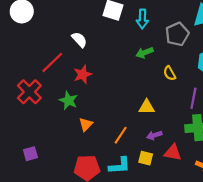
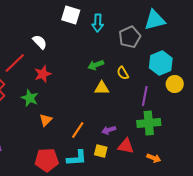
green arrow: (145, 53) -> (96, 65), moved
yellow triangle: (147, 107) -> (102, 88), moved

